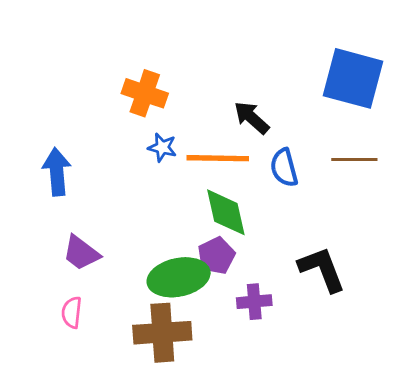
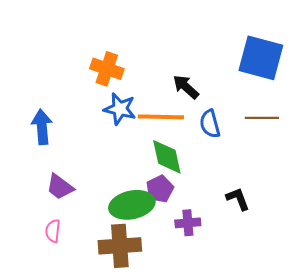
blue star: (162, 147) -> (120, 109), size x1.5
black L-shape: (322, 269) -> (238, 199), size x0.7

